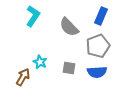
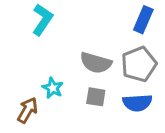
gray semicircle: (69, 27) -> (96, 63), moved, turned -30

